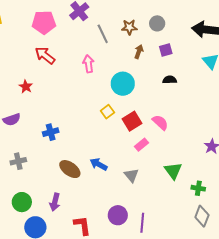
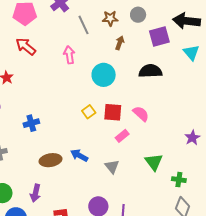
purple square: (166, 50) -> (159, 36), moved, size x1.5
black semicircle: (170, 80) -> (150, 71), size x1.6
yellow square: (107, 112) -> (89, 112), moved
red square: (132, 121) -> (113, 112), turned 36
brown ellipse: (70, 169) -> (51, 160), turned -45

